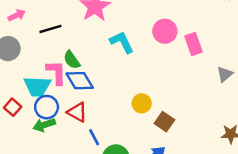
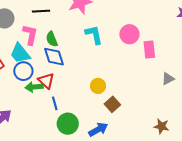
pink L-shape: (56, 72) -> (30, 35), moved
cyan trapezoid: (37, 86) -> (20, 53), turned 35
green arrow: (44, 125) -> (34, 87), moved

